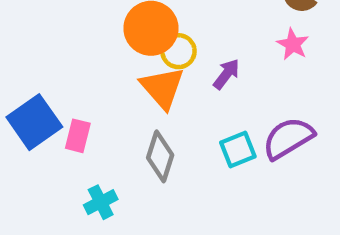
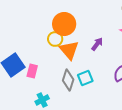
yellow circle: (178, 51) -> (55, 39), moved
cyan square: (238, 150) -> (85, 78), moved

